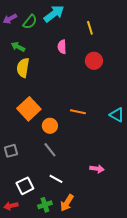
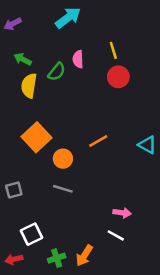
green semicircle: (30, 22) -> (57, 72), moved
yellow line: (90, 28) -> (113, 50), moved
orange line: (78, 112) -> (98, 141), turned -42
gray line: (50, 150) -> (63, 189), turned -35
white line: (56, 179) -> (116, 235), moved

